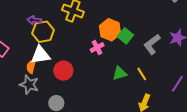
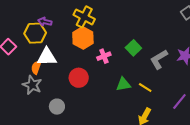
orange hexagon: (110, 30) -> (83, 38), moved
yellow hexagon: (43, 32) -> (35, 33), moved
red circle: (63, 71) -> (79, 78), moved
yellow line: (142, 74) -> (145, 88), turned -32

